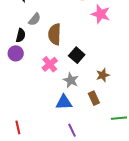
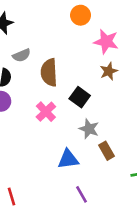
gray semicircle: (35, 19) -> (22, 55), turned 32
brown star: (103, 75) -> (109, 71), moved
gray star: (71, 80) -> (89, 129), moved

